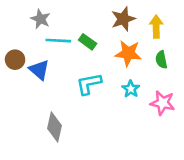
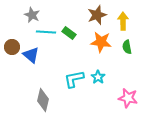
cyan L-shape: (89, 84) -> (74, 79), moved
cyan star: (131, 89) -> (98, 77), moved
pink star: (163, 103) -> (128, 98), moved

